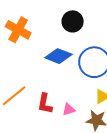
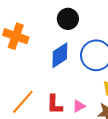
blue diamond: (58, 56) -> (60, 55), turned -44

